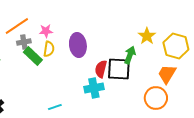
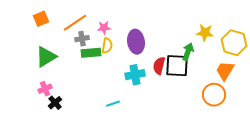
yellow star: (147, 36) -> (205, 33), turned -30
green rectangle: (33, 56) -> (91, 53), turned -48
cyan cross: (94, 88) -> (135, 75), moved

